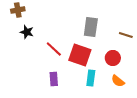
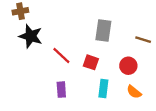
black star: (27, 32) -> (31, 36), size x1.5
red square: (80, 55) -> (91, 62), size x0.6

